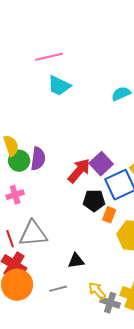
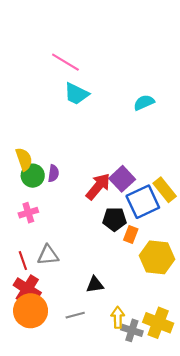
pink line: (49, 57) -> (65, 62), turned 44
purple semicircle: (38, 159) -> (53, 173), size x0.7
gray triangle: (33, 234) -> (48, 255), size x0.7
yellow arrow: (97, 291) -> (118, 317), turned 42

